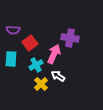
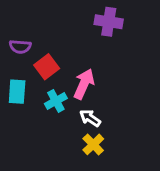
purple cross: (70, 38) -> (109, 22), moved
yellow cross: (41, 84) -> (93, 144), moved

